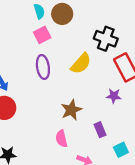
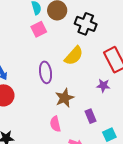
black cross: (106, 39) -> (86, 24), moved
purple ellipse: (43, 67) -> (46, 72), moved

